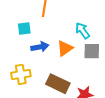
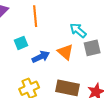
orange triangle: (65, 48) -> (65, 52), turned -30

